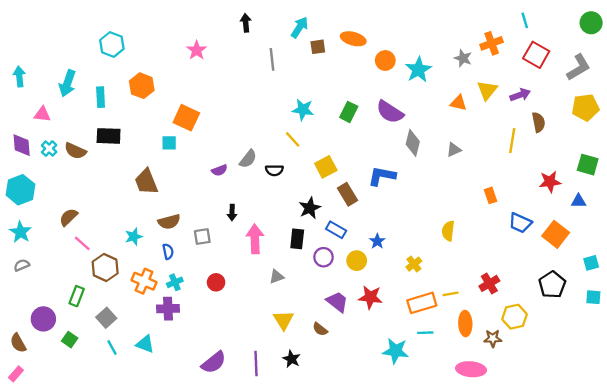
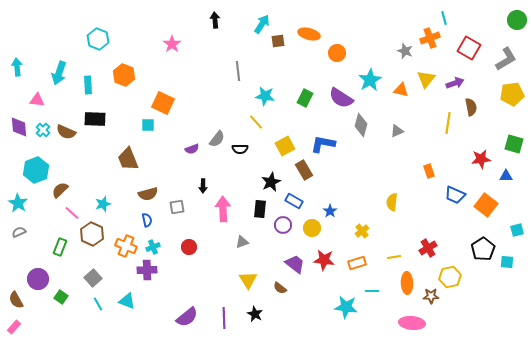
cyan line: (525, 20) -> (444, 18), moved
gray line: (272, 59) -> (238, 71), moved
cyan star: (418, 70) -> (370, 80), moved
blue L-shape: (382, 176) -> (323, 144), moved
cyan hexagon: (20, 190) -> (36, 170), moved
cyan star: (134, 237) -> (103, 204), moved
green rectangle: (77, 296) -> (60, 247), moved
cyan square: (593, 297) -> (507, 262), moved
orange rectangle: (422, 303) -> (357, 263), moved, size x0.7

